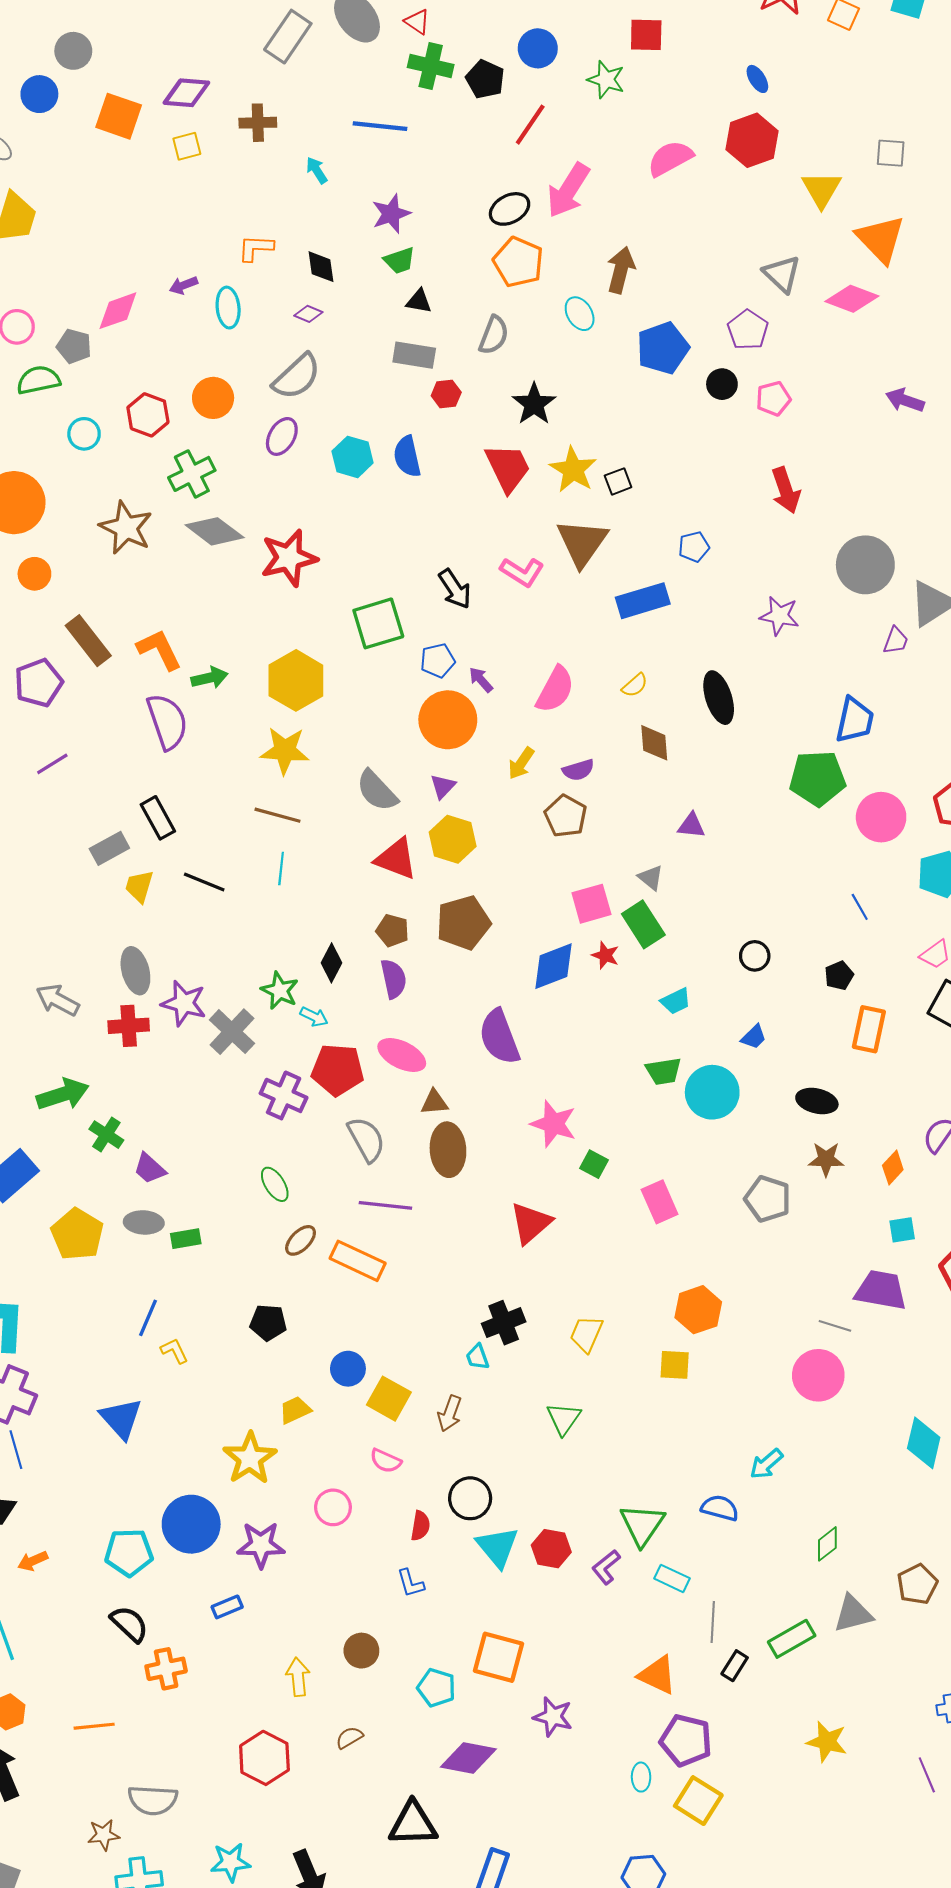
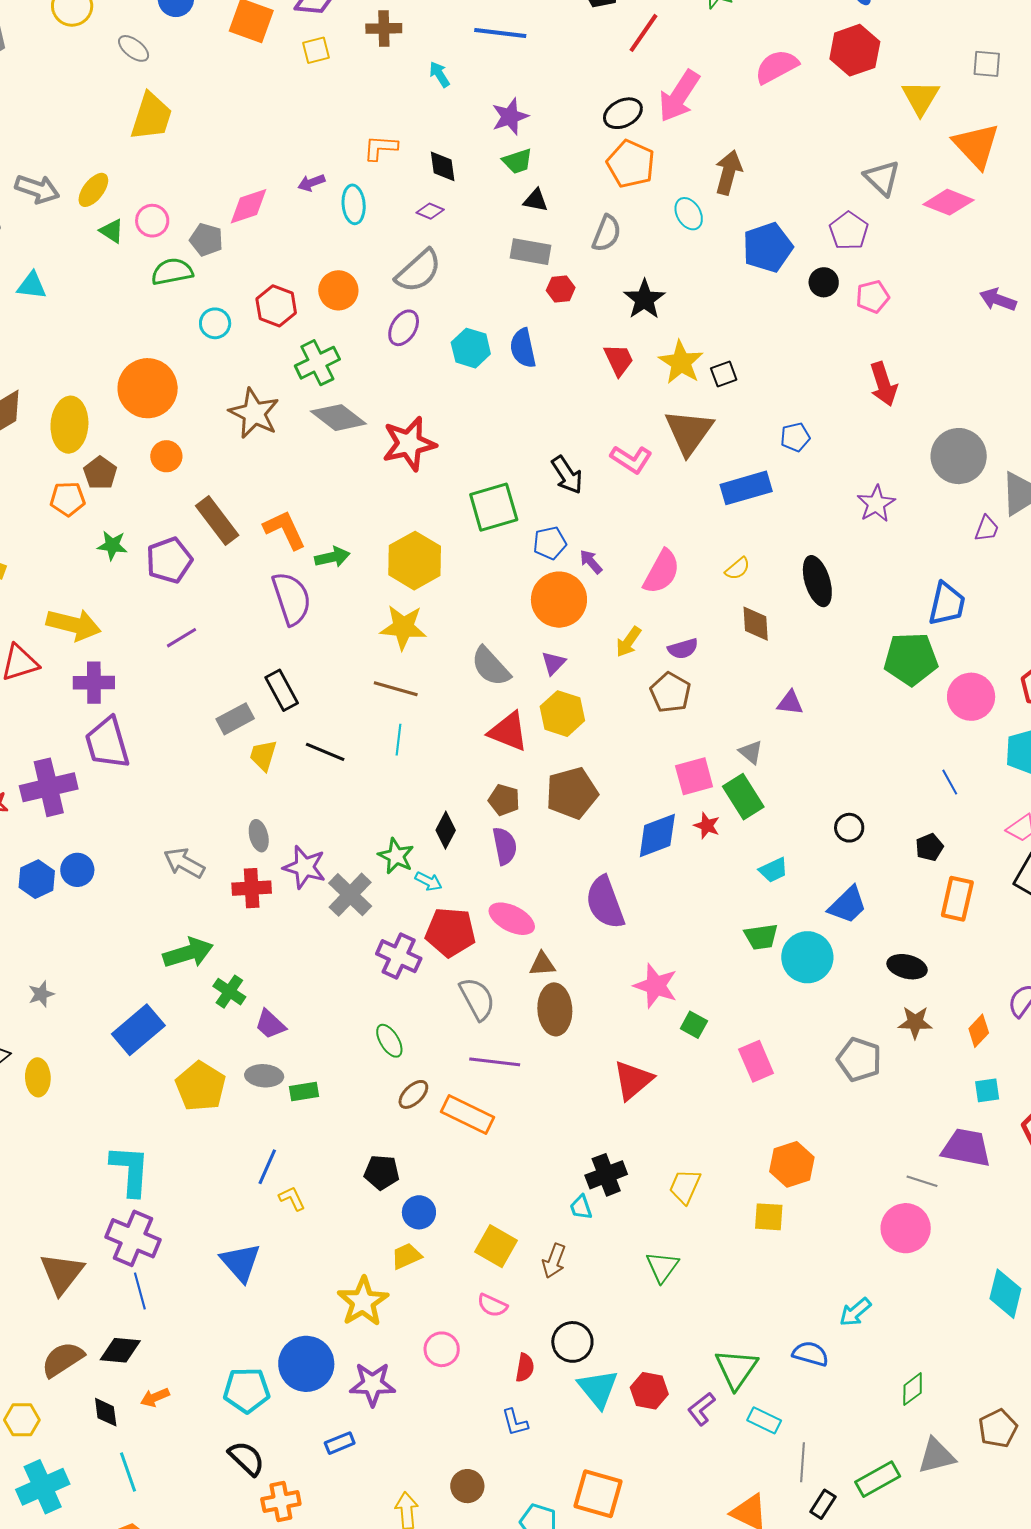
red trapezoid: (508, 468) -> (619, 360), size x0.7
purple star: (779, 616) -> (876, 504), turned 30
gray ellipse: (135, 971) -> (259, 836), size x0.7
blue trapezoid: (754, 1037) -> (847, 905), size x1.6
blue circle: (348, 1369) -> (419, 1212), moved

